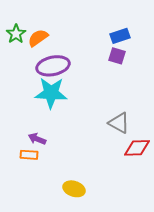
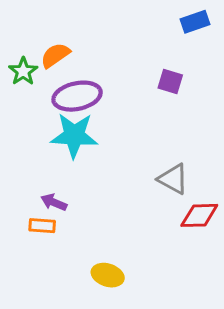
green star: (16, 34) -> (23, 71), moved
blue rectangle: (120, 36) -> (195, 22), moved

